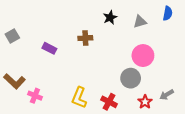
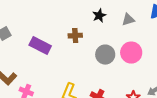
purple rectangle: (49, 48) -> (40, 46), size x1.5
gray circle: (131, 78) -> (105, 55), moved

